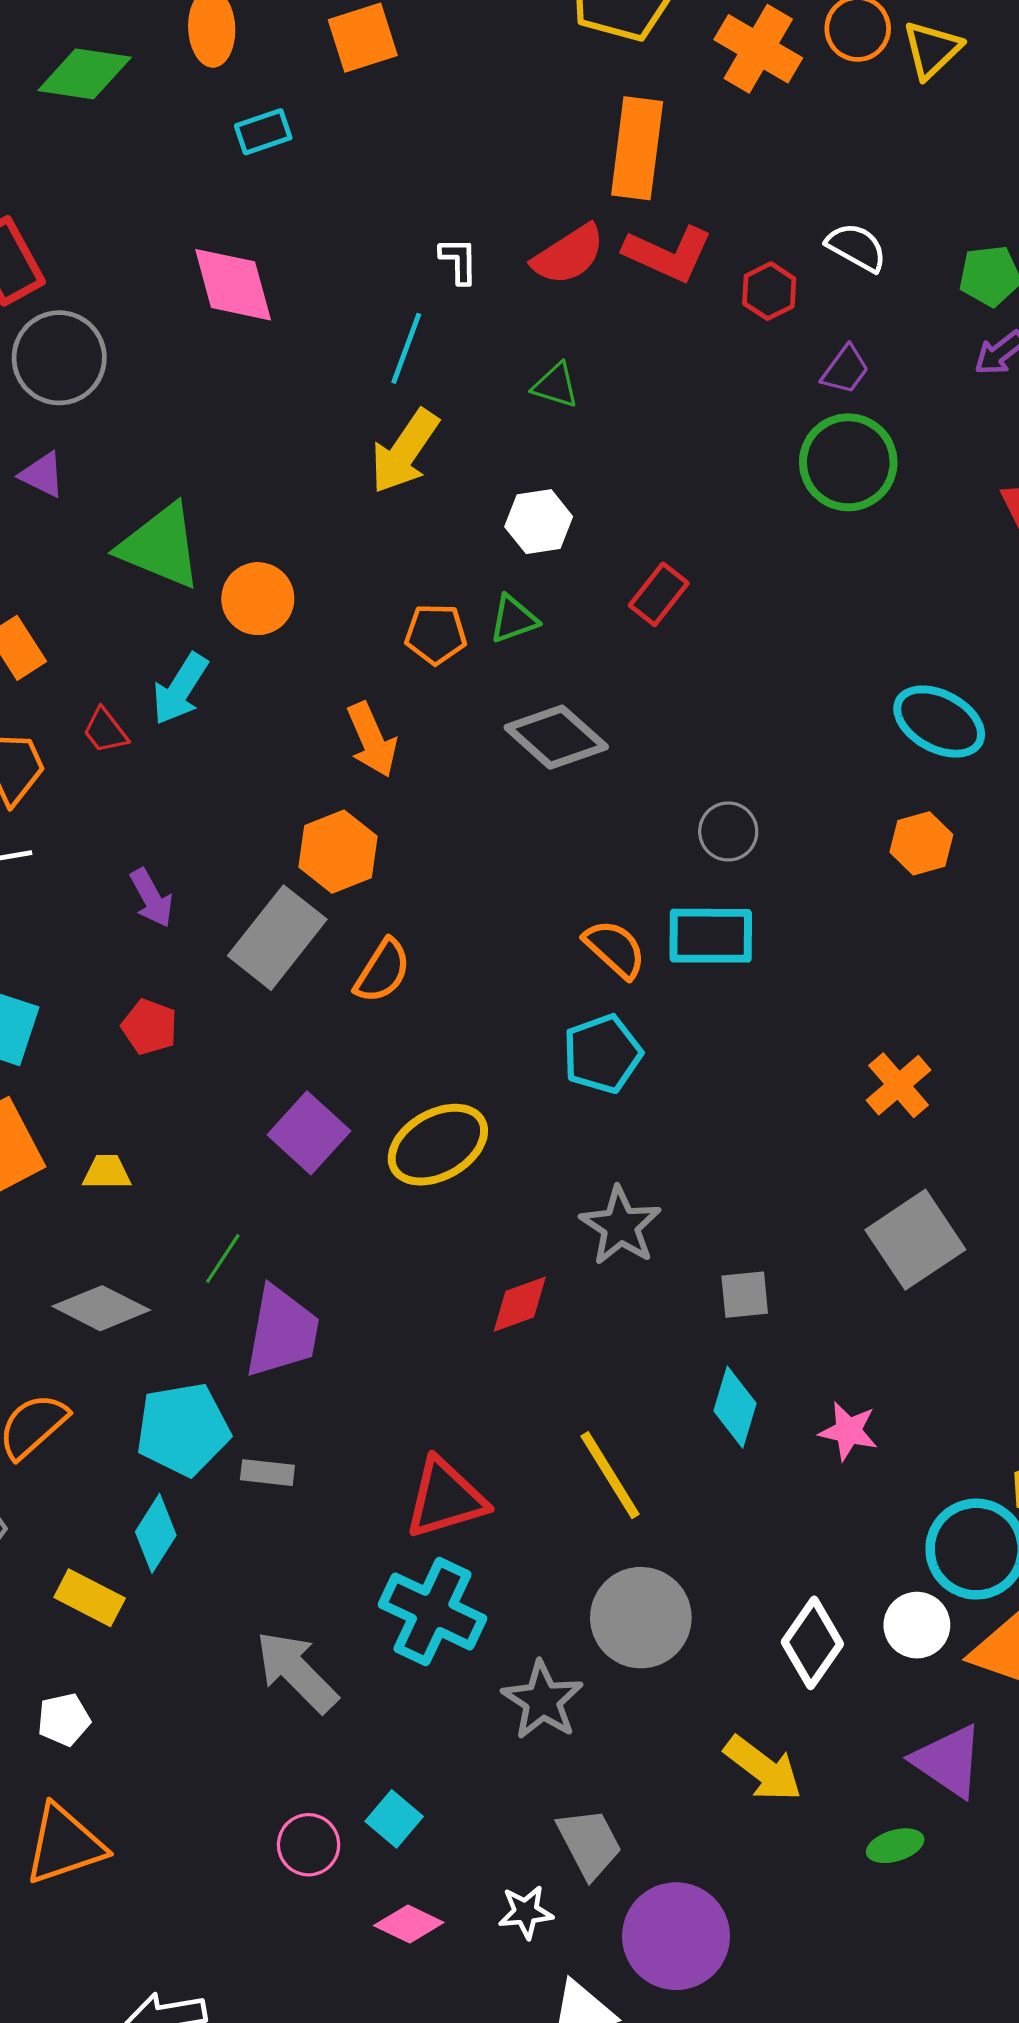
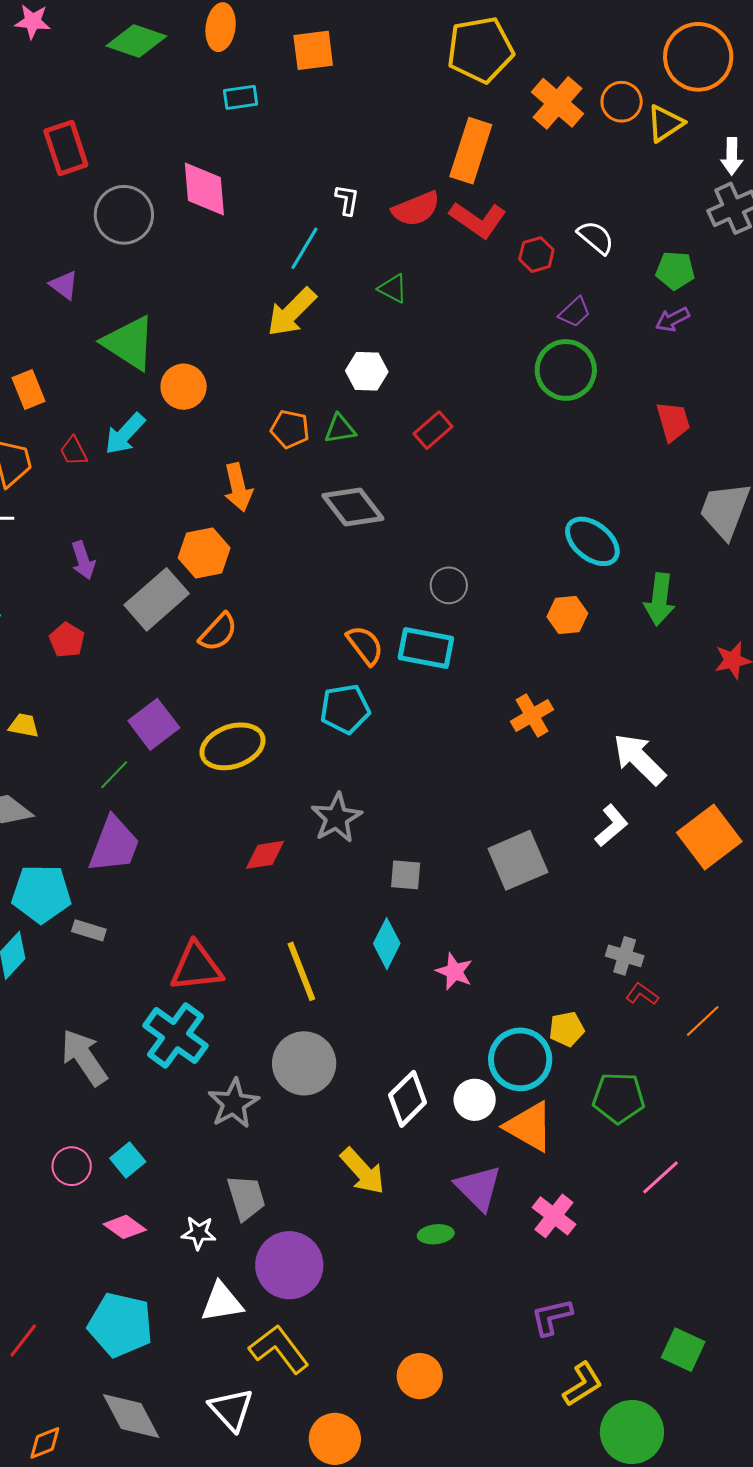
gray circle: (59, 358) -> (124, 215), moved
orange cross: (898, 1085) -> (532, 716), moved
green line: (223, 1258) -> (114, 775), moved

